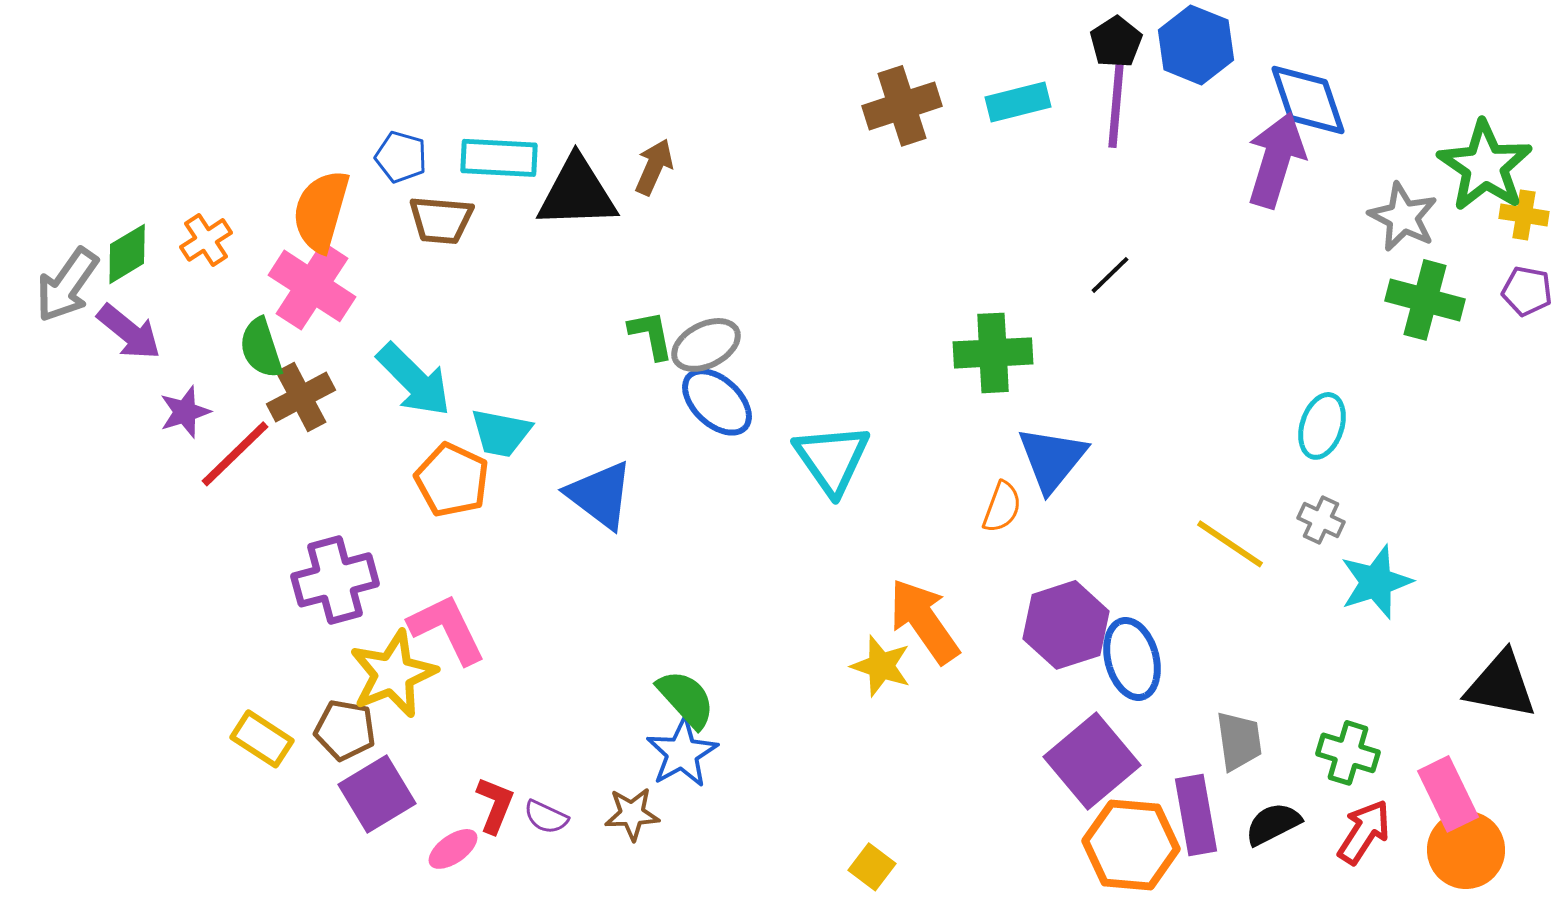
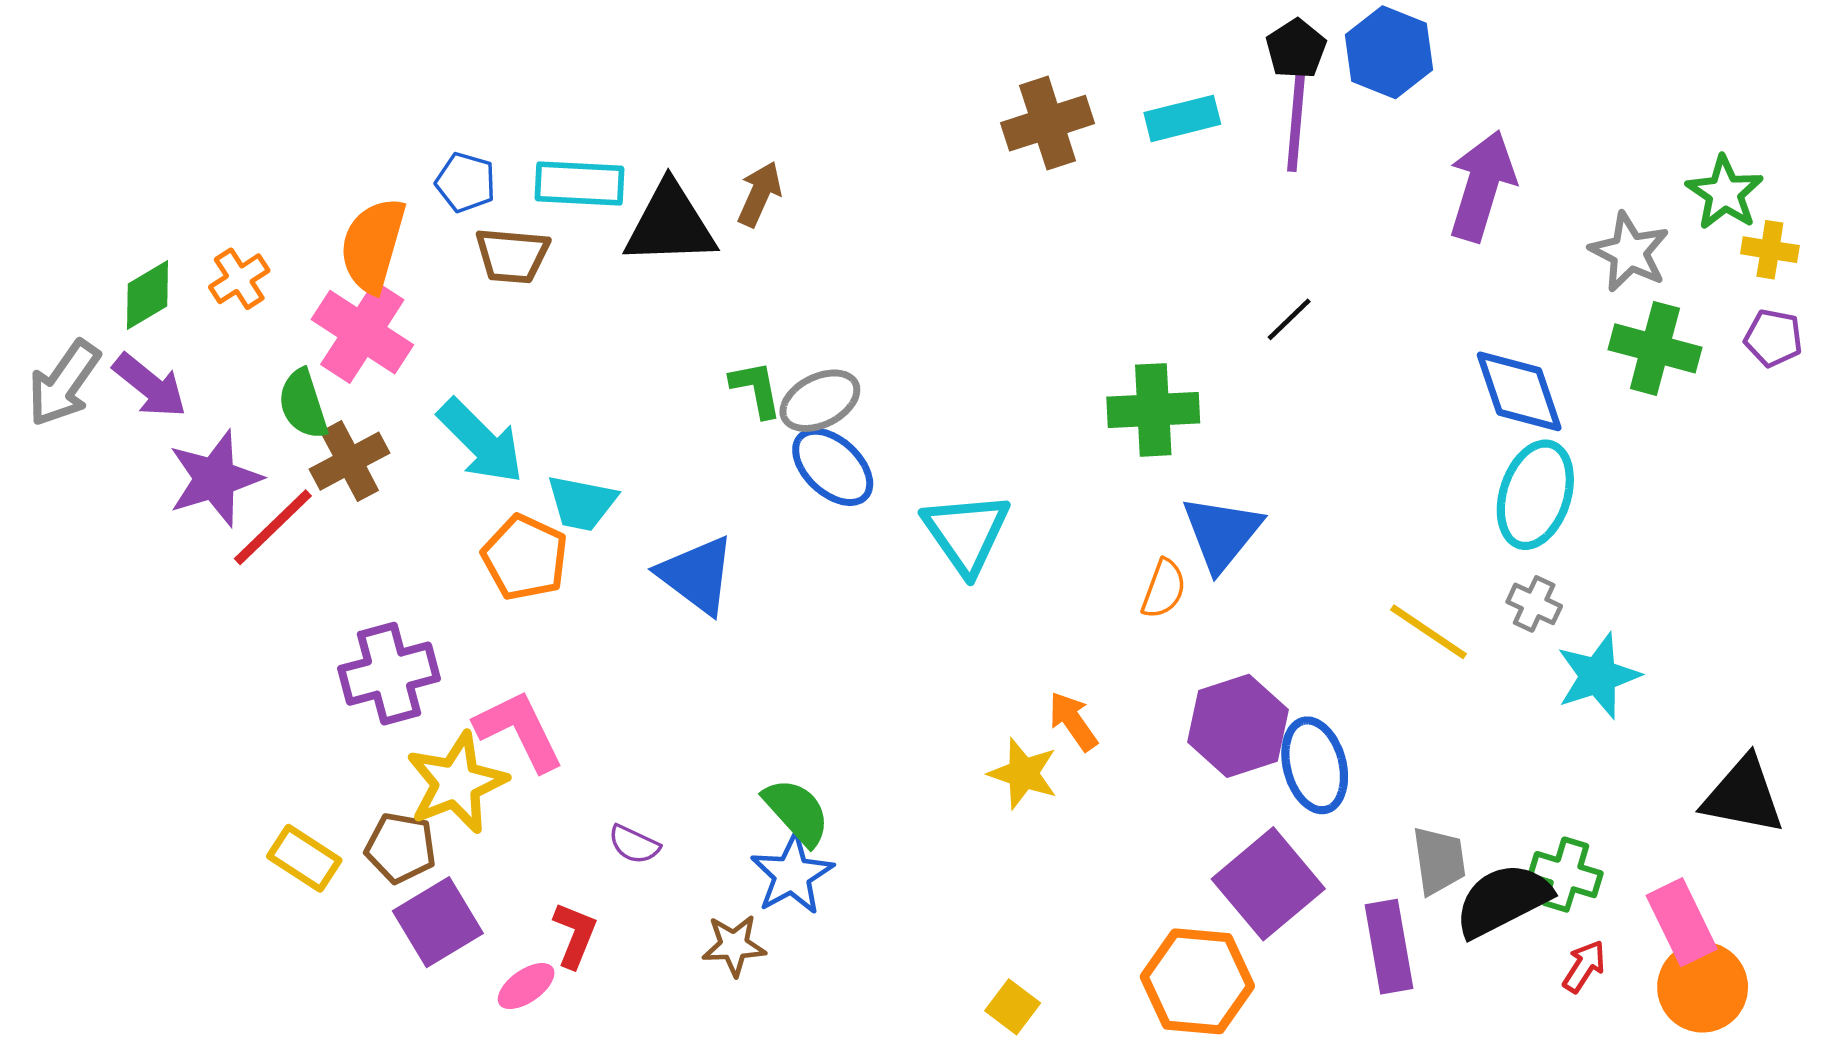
blue diamond: (1308, 100) -> (1519, 391), moved
green star: (1485, 166) -> (1725, 193), size x0.7
gray arrow: (67, 285) -> (64, 383), moved
purple star: (185, 412) -> (215, 478), size x1.6
cyan ellipse: (1322, 426) -> (1535, 495), size x1.4
orange arrow: (924, 621) -> (1073, 721), size x0.6
purple semicircle: (546, 817) -> (634, 844), moved
black semicircle: (1273, 824) -> (1503, 900), moved, size x1.5
red arrow: (1364, 832) -> (1584, 966), size x0.7
orange hexagon: (1131, 845) -> (1197, 981), moved

